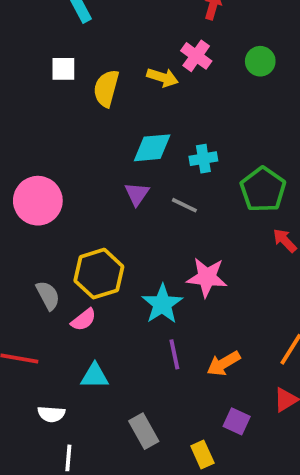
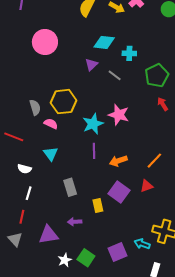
pink circle: (38, 201) -> (45, 42), moved
pink semicircle: (84, 320) -> (51, 124), turned -128
cyan triangle: (95, 376) -> (51, 154), turned 42
purple square: (237, 421) -> (119, 192), size x1.5

